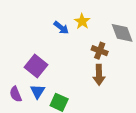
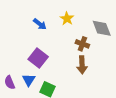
blue arrow: (61, 28) -> (40, 24), moved
purple square: (36, 66) -> (38, 58), moved

